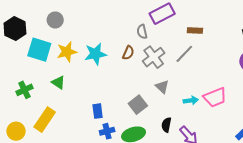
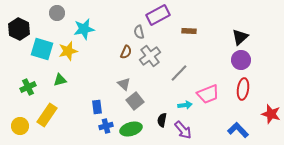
gray circle: (55, 20) -> (57, 13), moved
cyan star: (95, 54) -> (84, 29), moved
gray line: (184, 54) -> (179, 73), moved
green triangle: (58, 82) -> (60, 80), turned -48
gray triangle: (162, 87) -> (124, 84), moved
cyan arrow: (191, 100) -> (185, 105), moved

